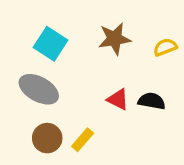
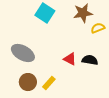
brown star: (115, 39) -> (83, 13), moved
cyan square: (51, 44) -> (45, 13), moved

